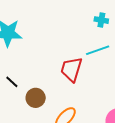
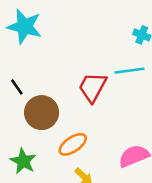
brown circle: (36, 98) -> (42, 113), size x1.4

